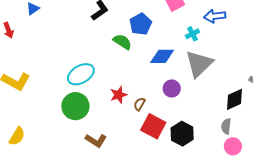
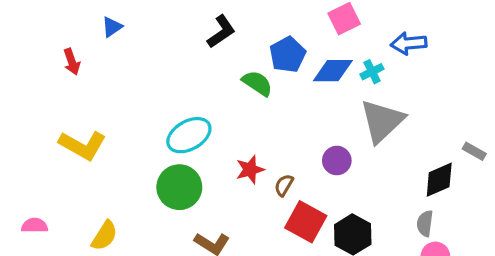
blue diamond: (162, 56) -> (333, 71), moved
yellow semicircle: (17, 136) -> (104, 236), moved

